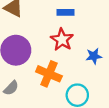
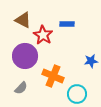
red star: (62, 40) -> (43, 35), moved

